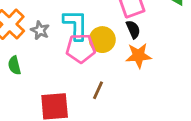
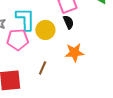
pink pentagon: (81, 48) -> (18, 40), moved
orange star: (139, 56) -> (74, 53), moved

